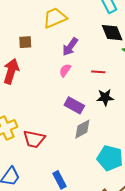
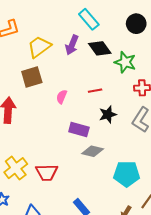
brown square: (25, 42) -> (32, 77), moved, size x1.5
purple arrow: (70, 47) -> (72, 45), moved
gray diamond: (82, 129) -> (93, 151), turned 55

